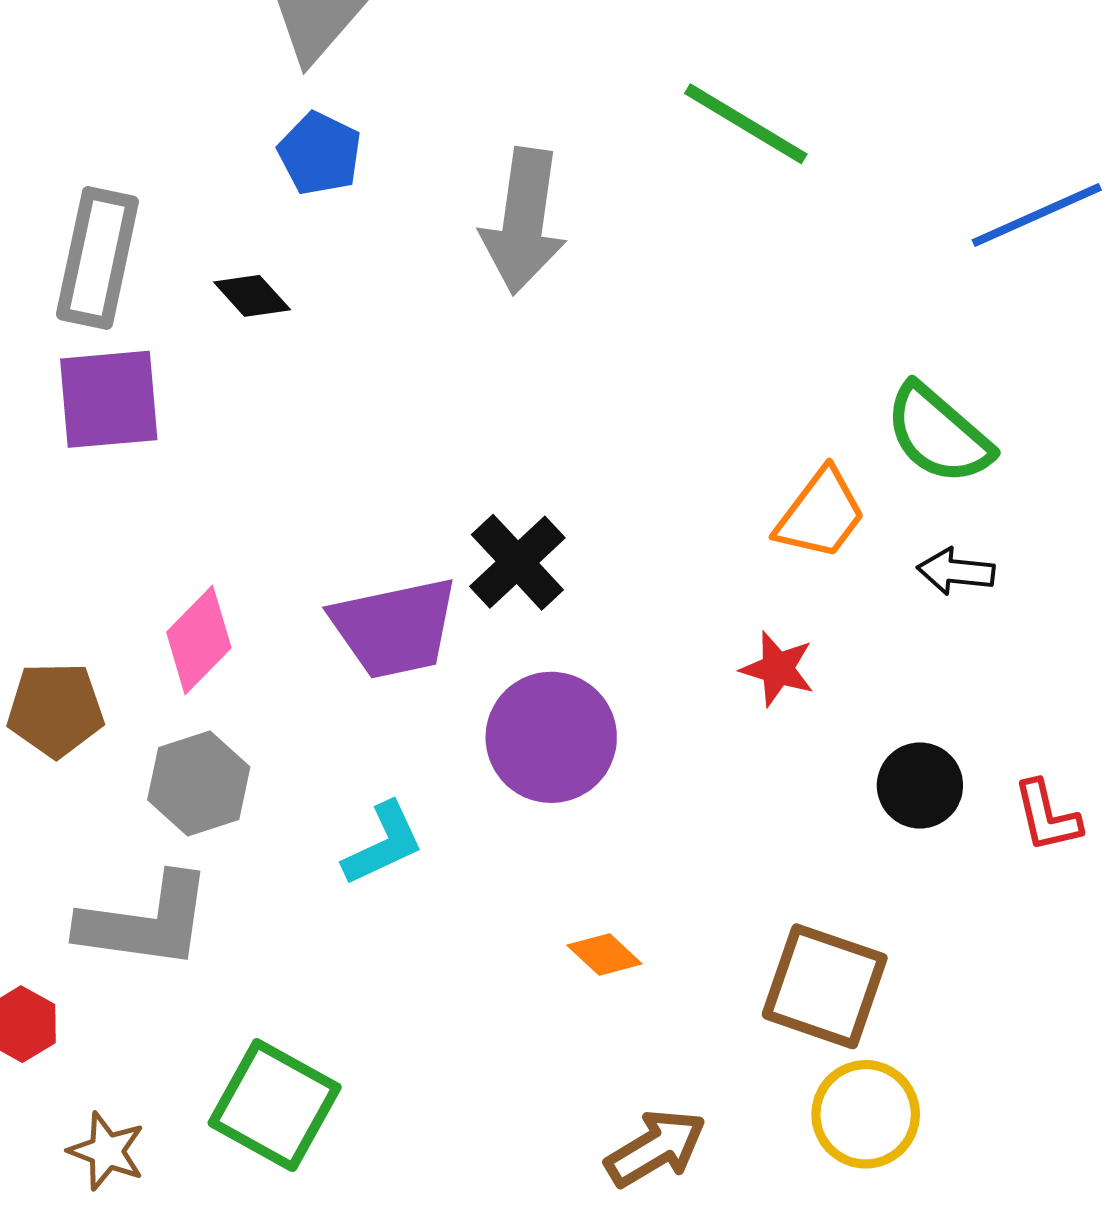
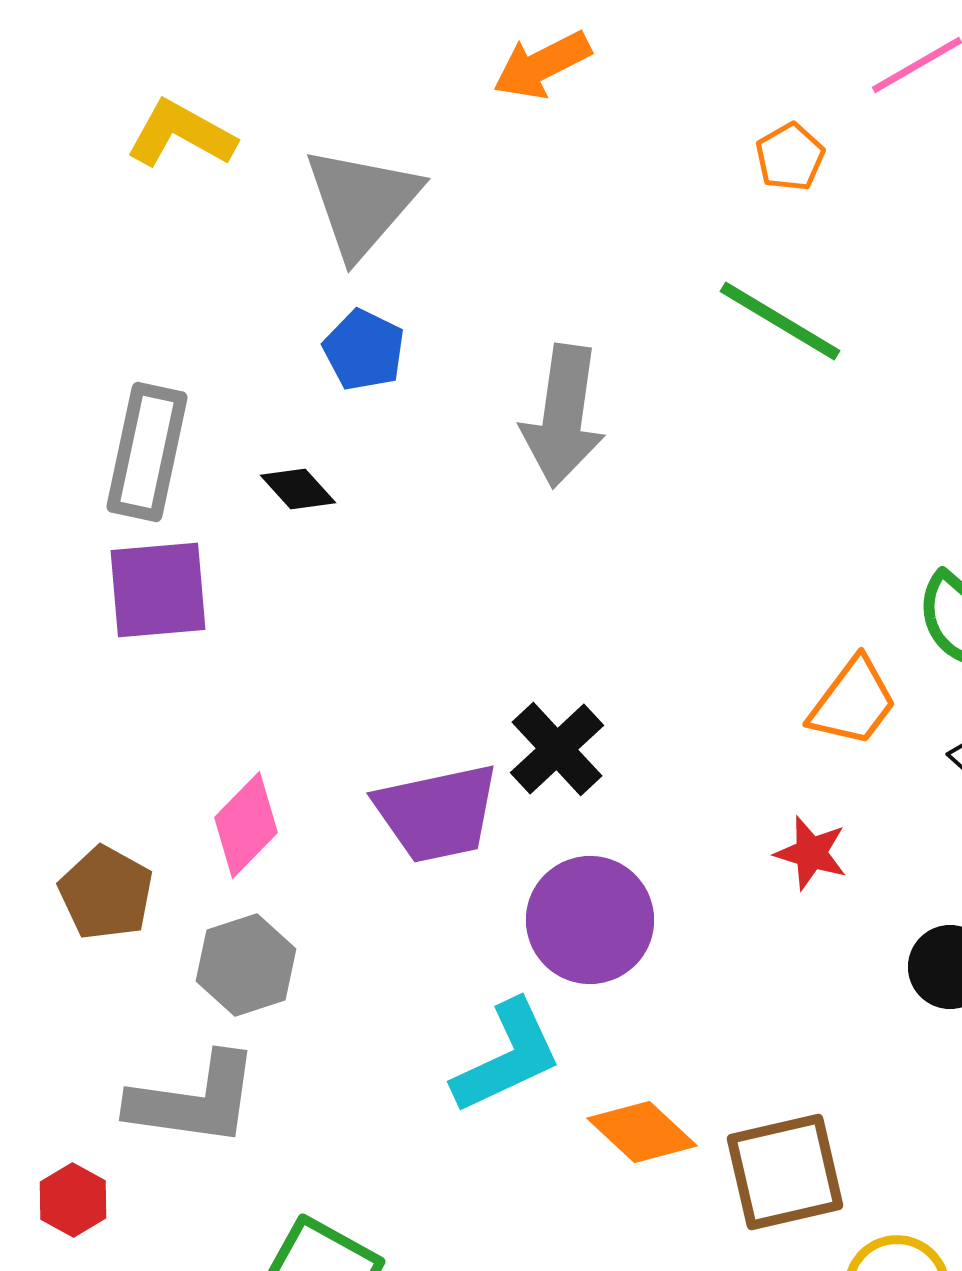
brown pentagon: (55, 710) -> (106, 893), turned 30
cyan L-shape: (383, 844) -> (507, 1057), moved, size x1.4
orange diamond: (604, 955) -> (642, 1132), size x1.5
brown square: (825, 986) -> (785, 1172), moved, turned -32

